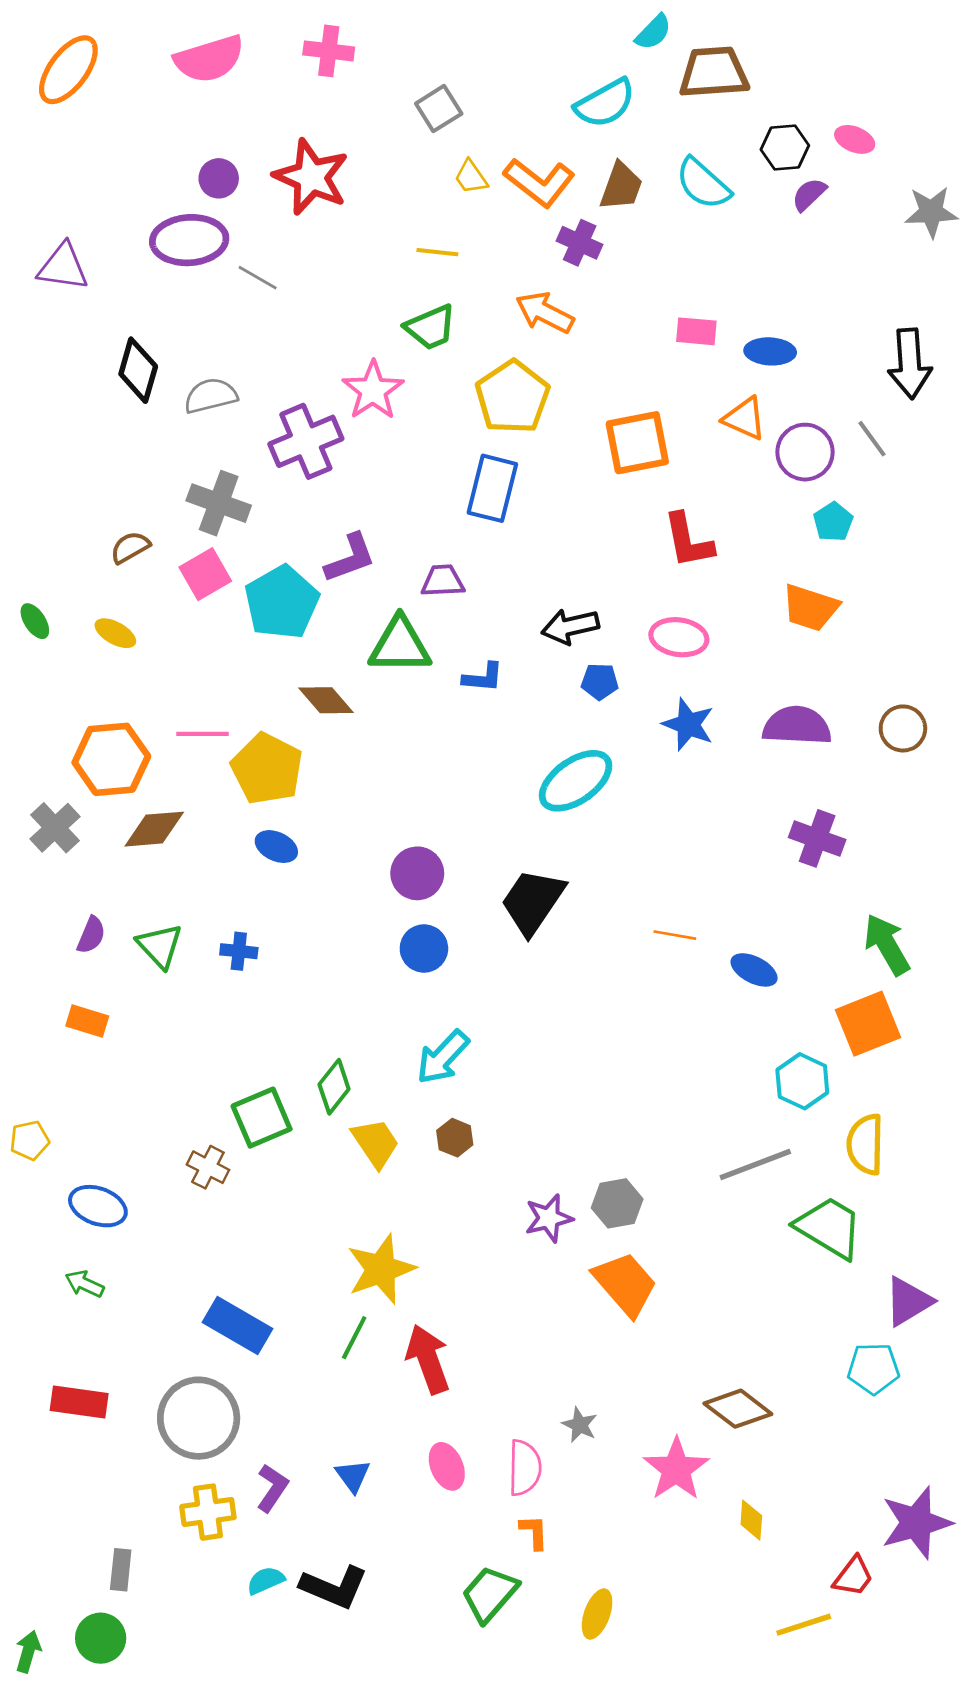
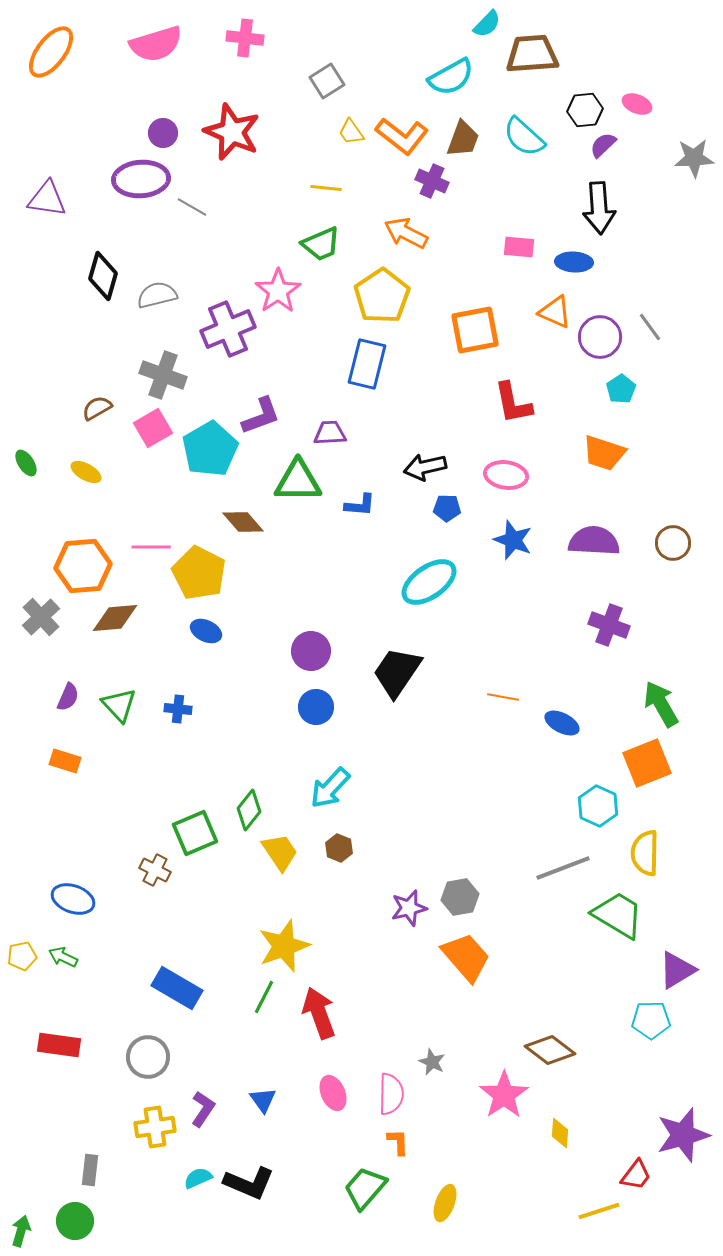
black arrow: (910, 364) -> (599, 208), moved
yellow pentagon: (29, 1140) -> (22, 956), moved
gray circle: (199, 1418) -> (148, 1057), size x0.7

